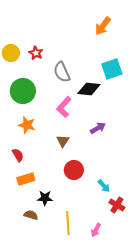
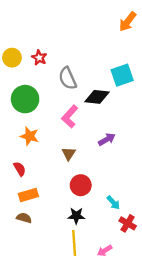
orange arrow: (103, 26) -> (128, 22), moved
black star: (45, 198) -> (76, 216), moved
brown semicircle: (31, 215) -> (24, 218), moved
pink arrow: (96, 230) -> (105, 251), turned 32

